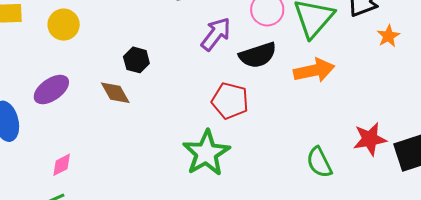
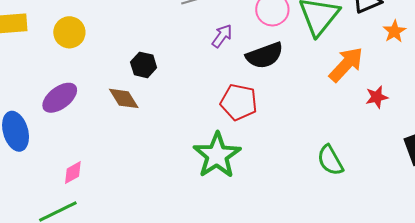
purple arrow: (216, 34) -> (222, 36), size x0.7
orange arrow: (314, 70) -> (346, 64), moved, turned -33
red star: (370, 139) -> (377, 97), moved, size x0.7

